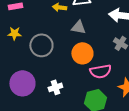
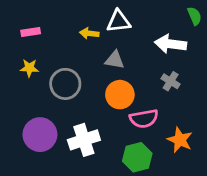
white cross: (55, 87) -> (84, 140), size x1.6

